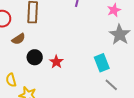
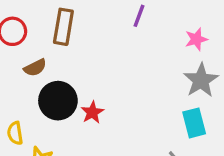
black circle: (35, 57) -> (58, 101), size x1.5
cyan rectangle: (102, 63) -> (194, 123), moved

